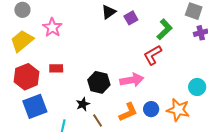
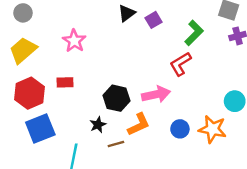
pink star: (52, 27) -> (74, 41), moved
orange L-shape: (128, 112) -> (139, 124), moved
brown line: (98, 121) -> (116, 144), turned -72

